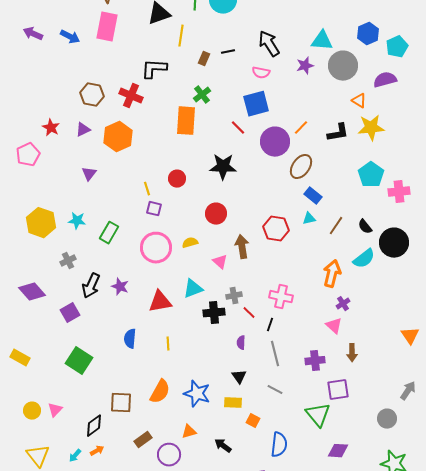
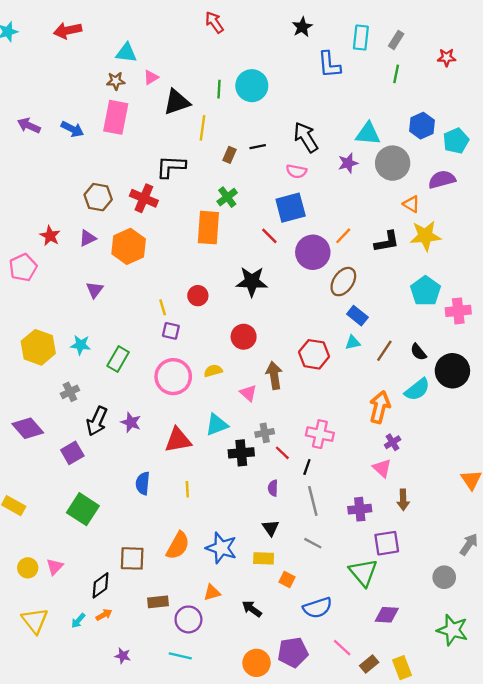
brown rectangle: (143, 440) -> (158, 602), turned 30
blue semicircle: (279, 445) -> (318, 608), turned 65

